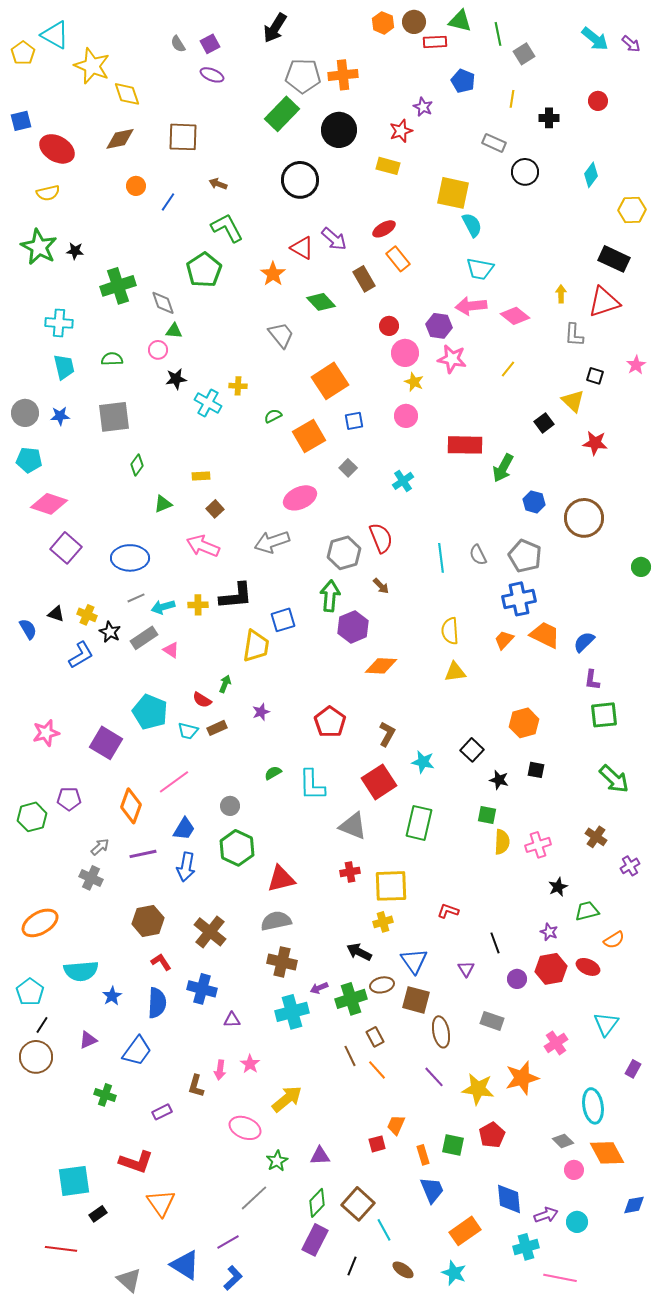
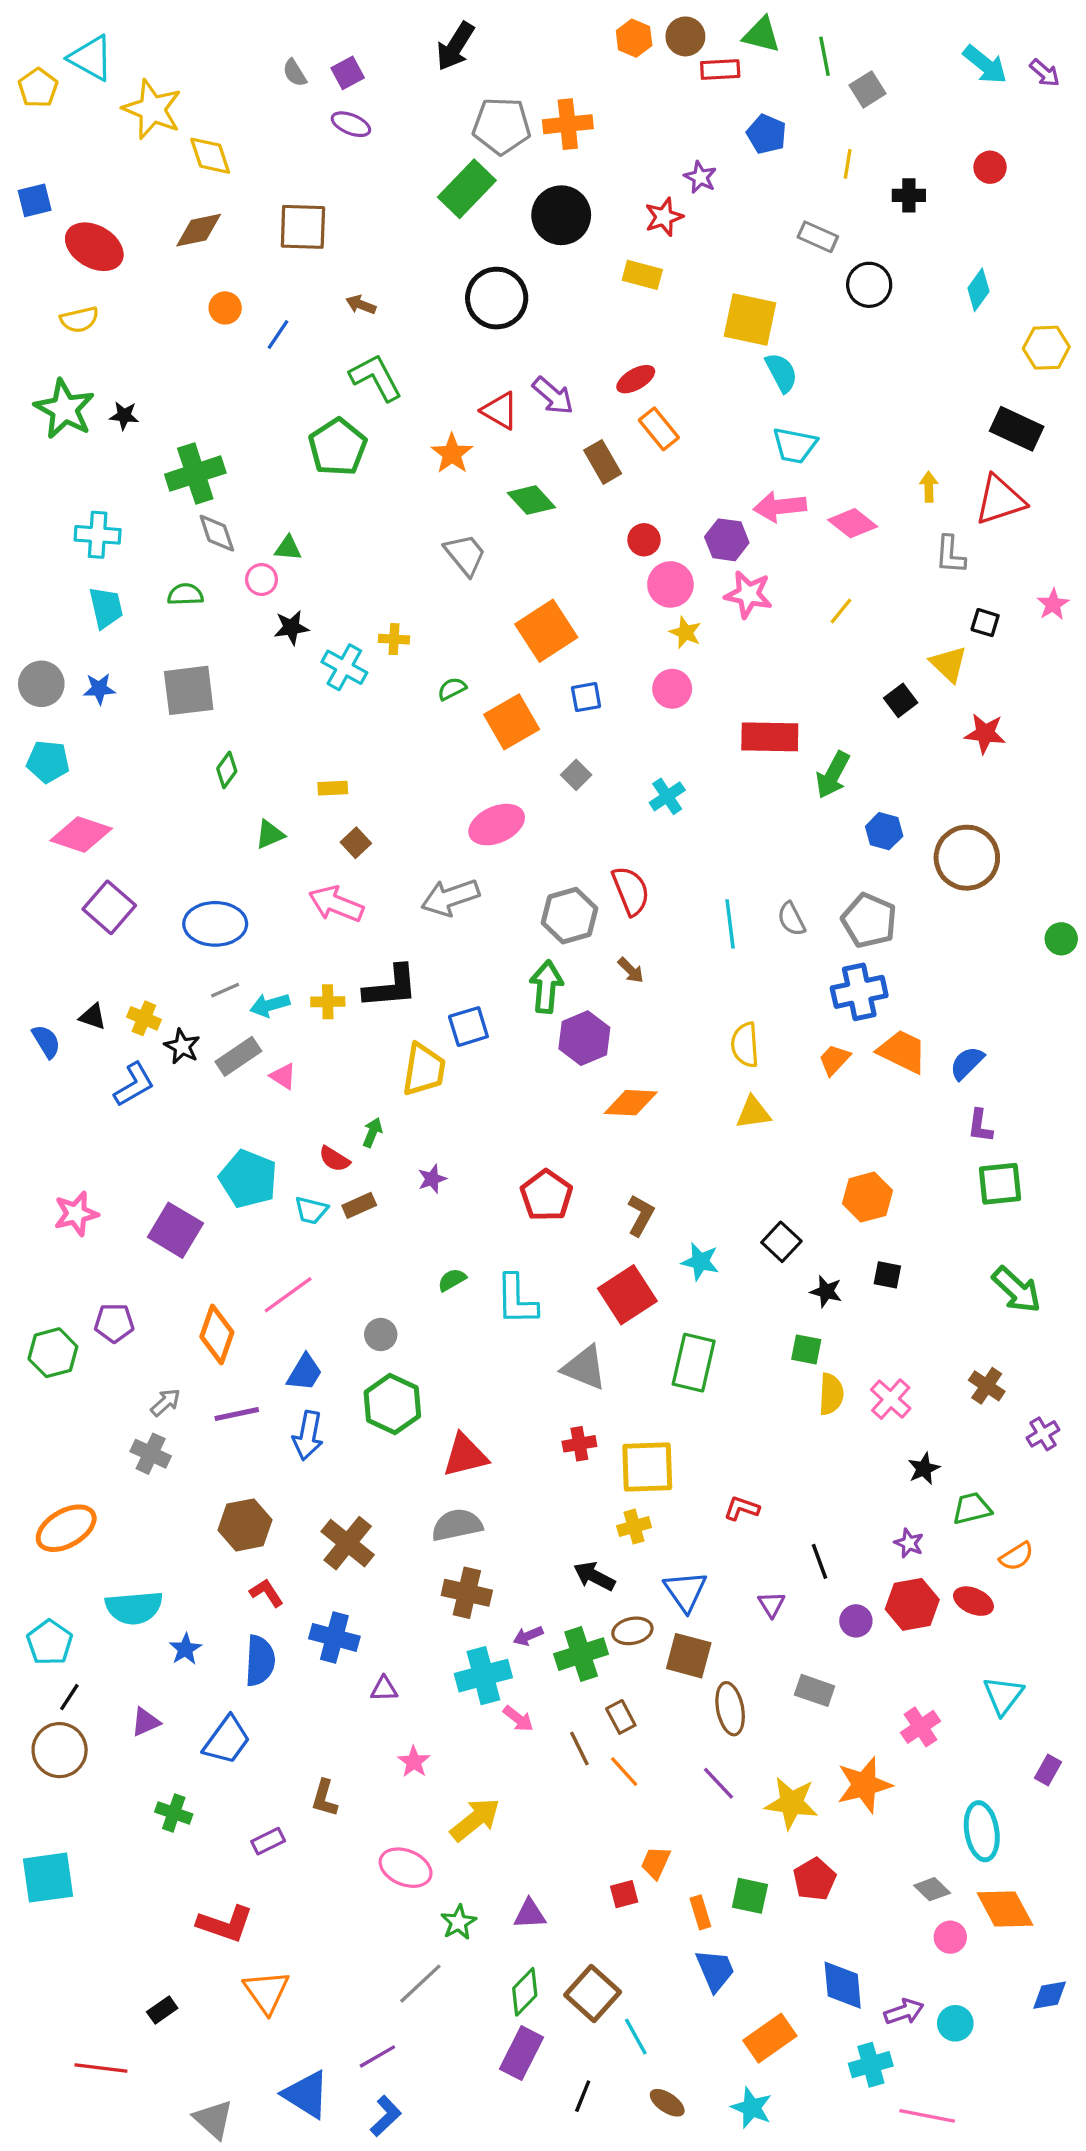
gray diamond: (163, 303) -> (217, 533), moved
pink cross: (538, 845) -> (891, 1399), turned -30
pink arrow: (220, 1070) -> (518, 1719), moved, turned -60
cyan square: (74, 1181) -> (48, 1878), moved

